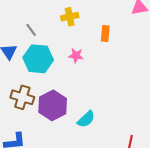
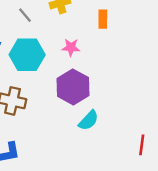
gray line: (31, 30) -> (25, 15), moved
purple hexagon: (53, 105) -> (73, 87), moved

